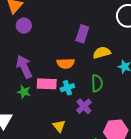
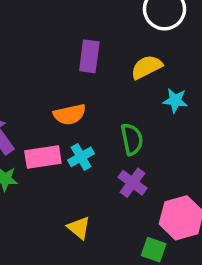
yellow semicircle: (102, 53) -> (147, 67), moved
purple cross: (84, 106) -> (133, 183), moved

